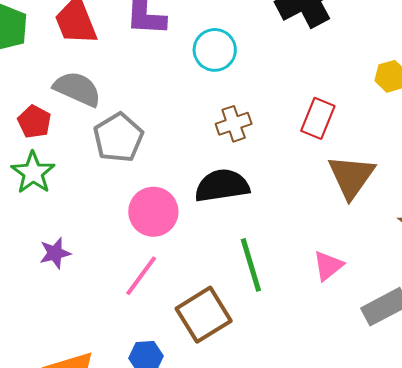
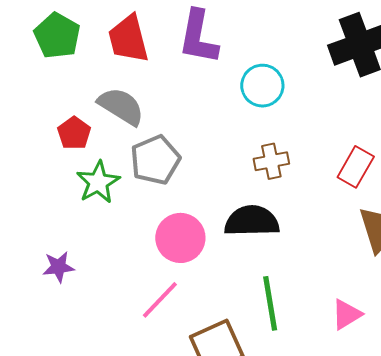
green star: (33, 173) -> (98, 182), moved
purple star: (55, 253) -> (58, 267), moved

